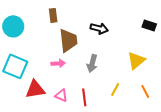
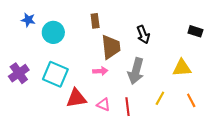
black arrow: (99, 28) -> (143, 34), turned 54
yellow triangle: (136, 60) -> (182, 68), turned 36
gray arrow: (92, 63) -> (136, 71), size x1.4

